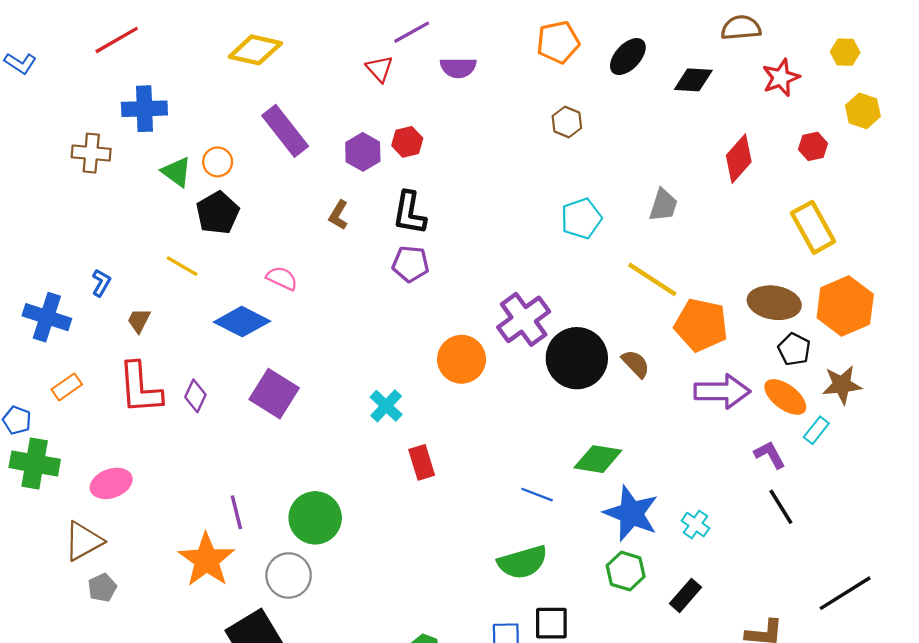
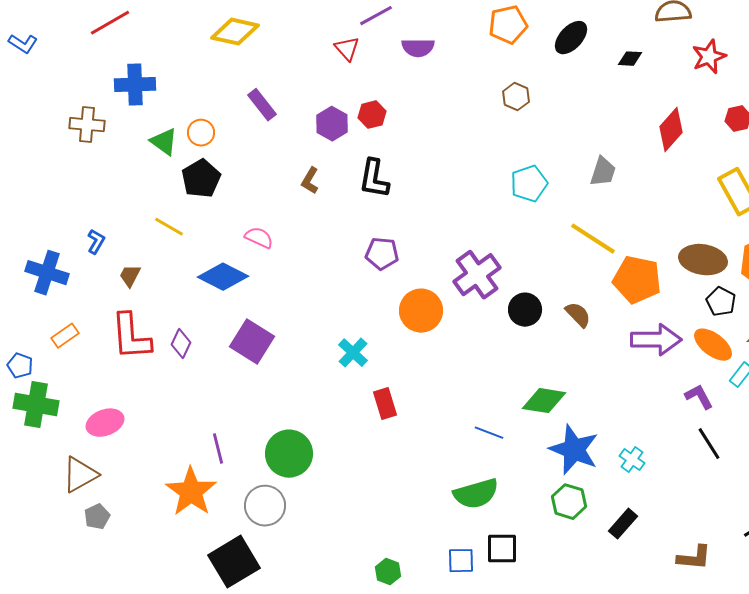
black diamond: (693, 80) -> (630, 59), size x0.7
purple rectangle: (285, 131) -> (262, 105), size x0.7
purple pentagon: (411, 264) -> (382, 254), moved
black circle: (577, 358) -> (525, 310), size x0.6

